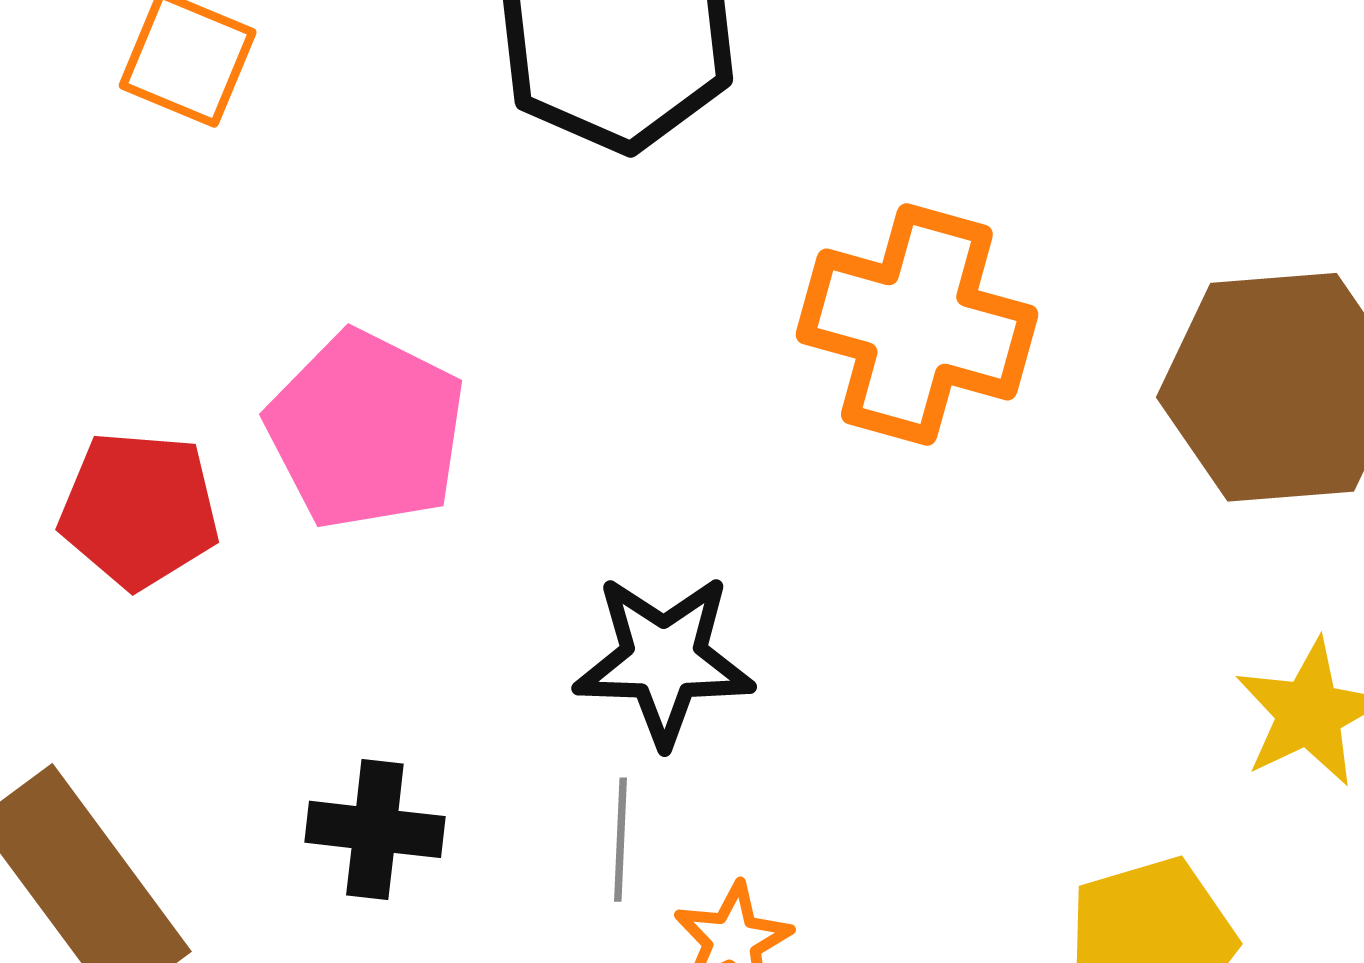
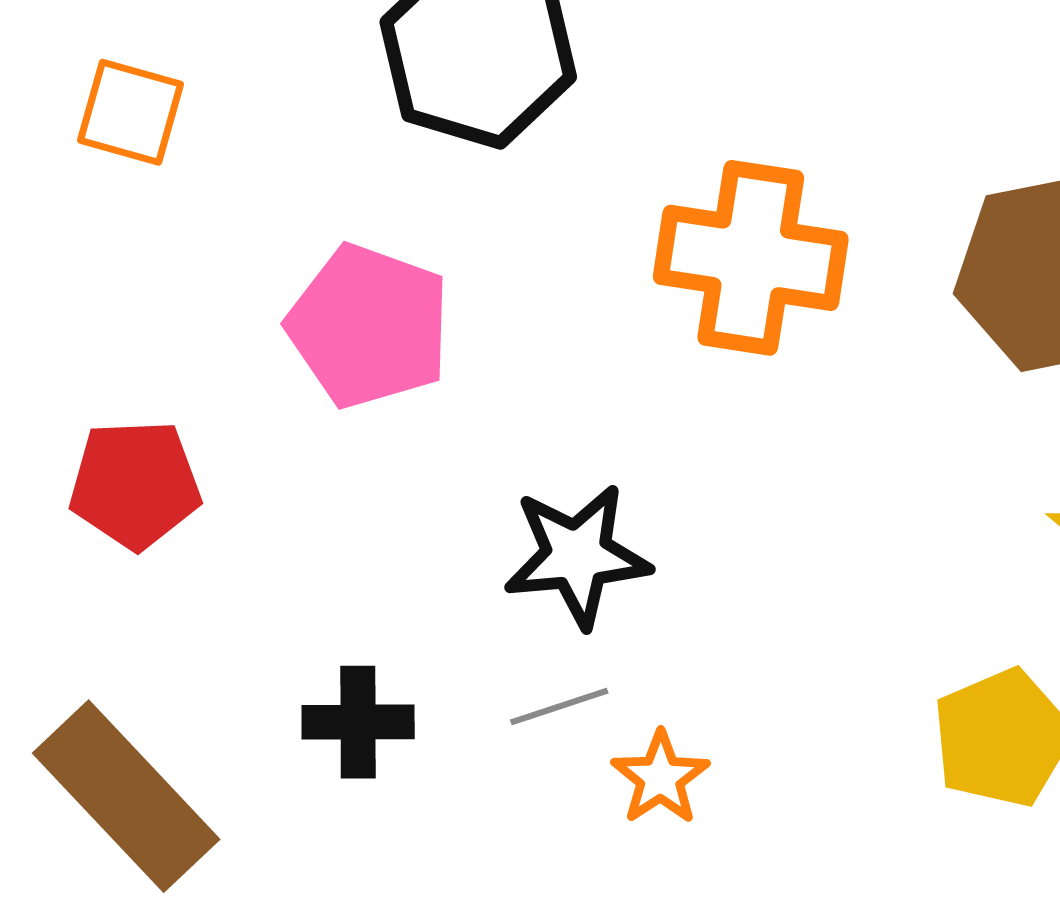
pink pentagon: (366, 430) -> (369, 326), moved
gray line: (621, 840) -> (559, 707), turned 76

